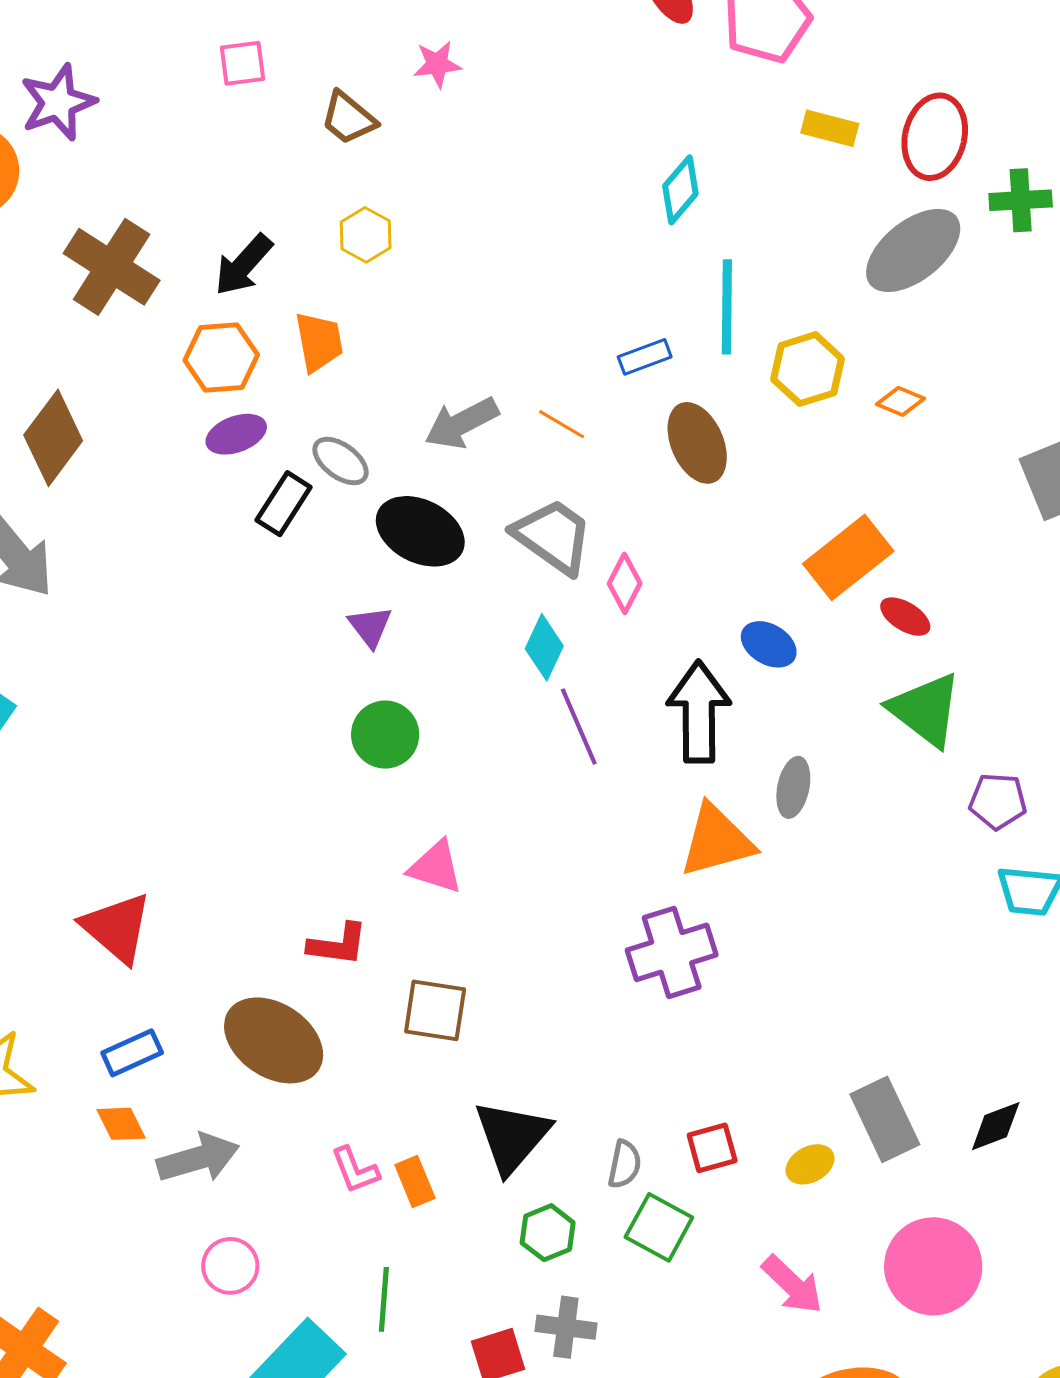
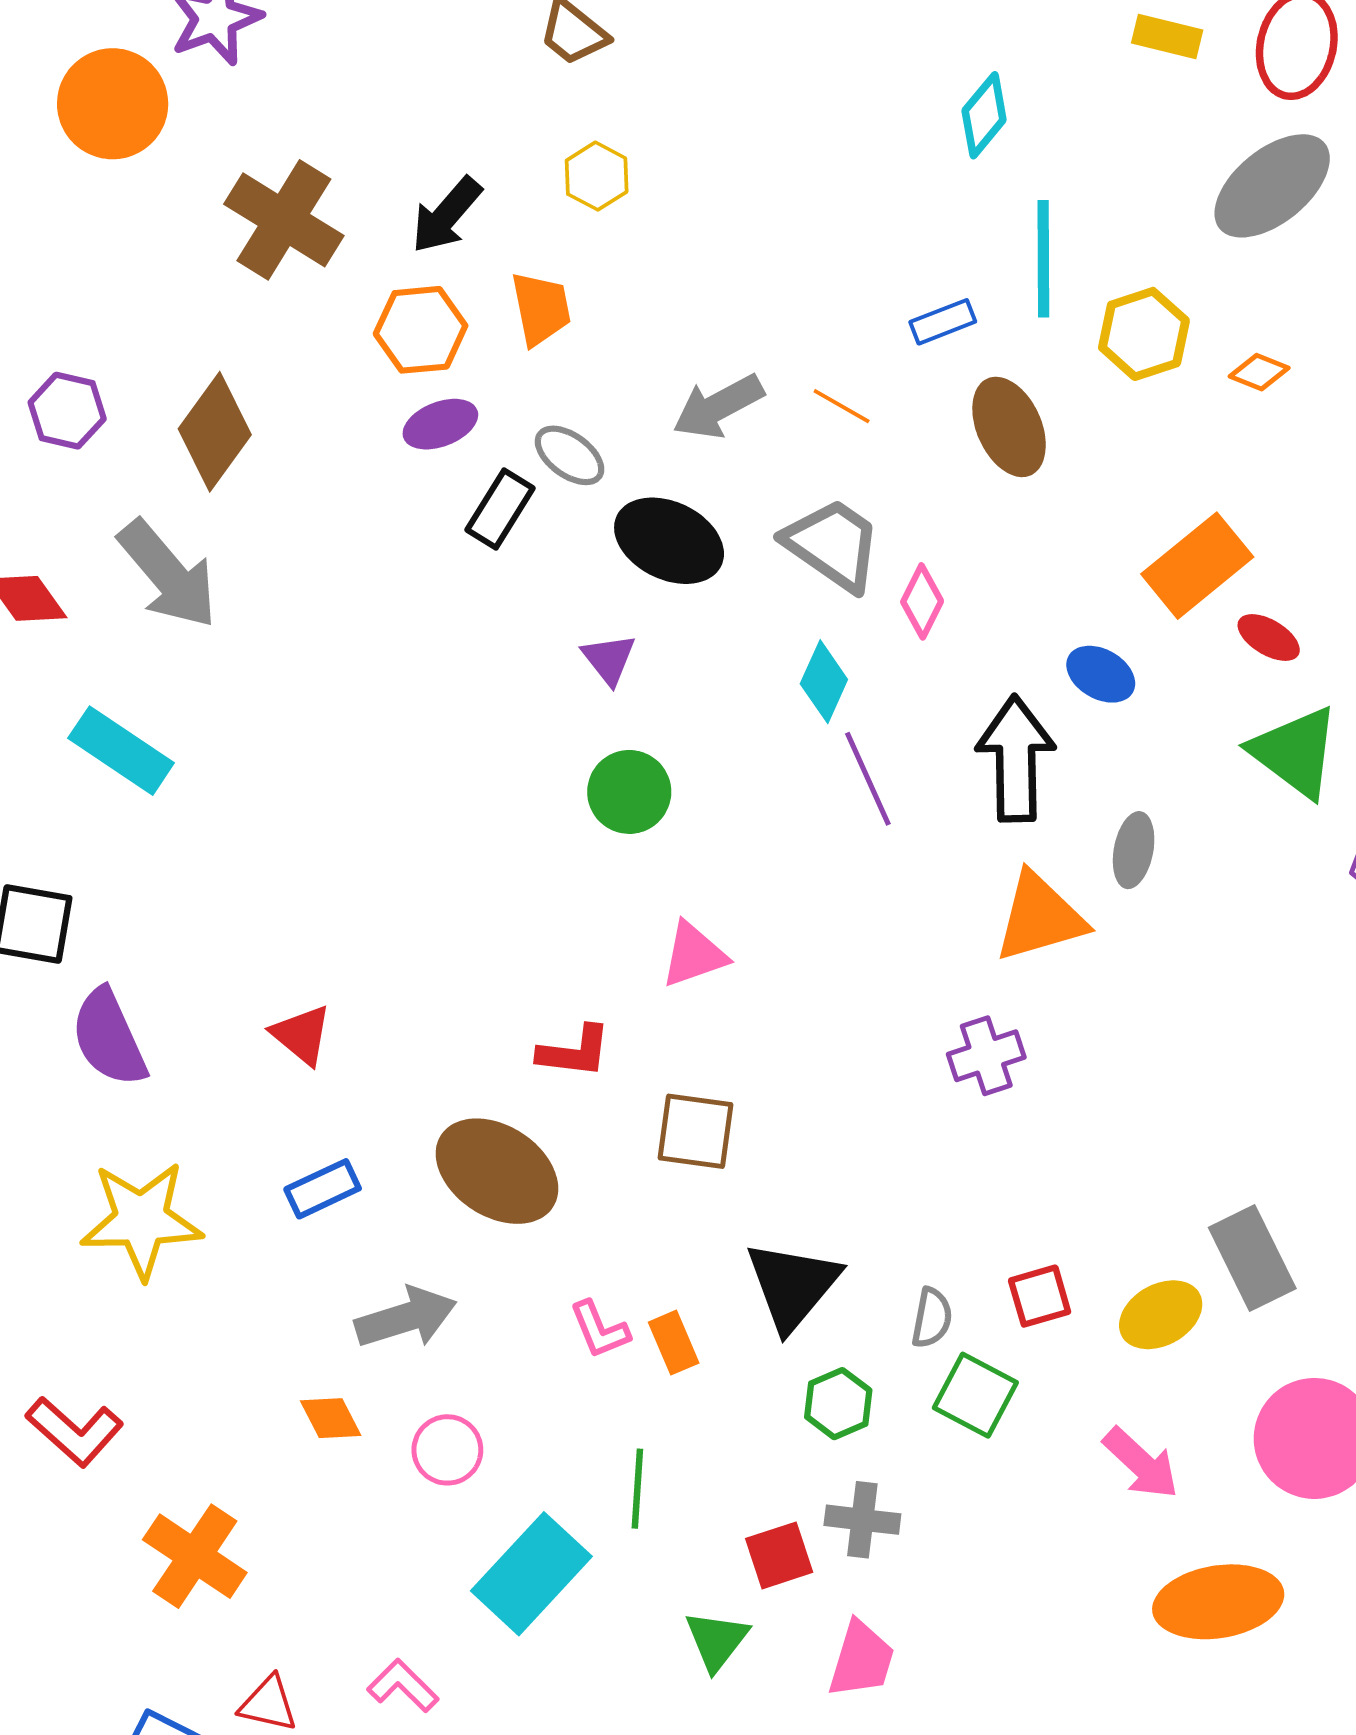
pink triangle: (436, 867) -> (694, 955), turned -36
red triangle: (117, 928) -> (302, 1035), size x0.7
purple cross: (672, 952) -> (986, 1056), size x0.7
orange diamond: (121, 1124) -> (331, 1418), moved
yellow ellipse: (810, 1164) -> (1161, 1315), size x1.4

